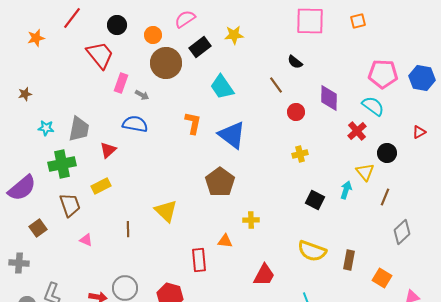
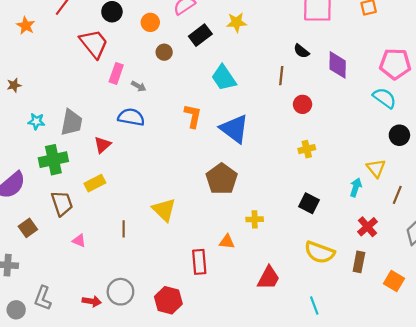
orange star: (36, 38) -> (26, 26), turned -30
brown circle: (166, 63) -> (164, 52), size x0.5
brown line: (276, 85) -> (281, 76), turned 42
purple diamond: (329, 98) -> (338, 65), moved
red cross: (357, 131) -> (367, 227), moved
black circle: (387, 153) -> (399, 135), moved
black square: (315, 200) -> (309, 203), moved

